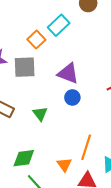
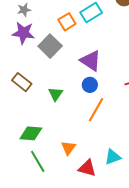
gray square: (25, 67) -> (50, 46), turned 35
orange line: (86, 147) -> (96, 110), moved

